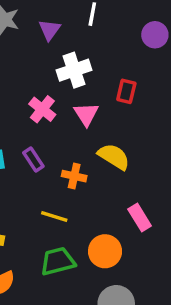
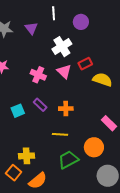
purple circle: (155, 35) -> (81, 22), moved
white cross: (74, 70) -> (62, 47), moved
red rectangle: (126, 91) -> (85, 64), moved, turned 64
yellow semicircle: (114, 157) -> (102, 80), moved

